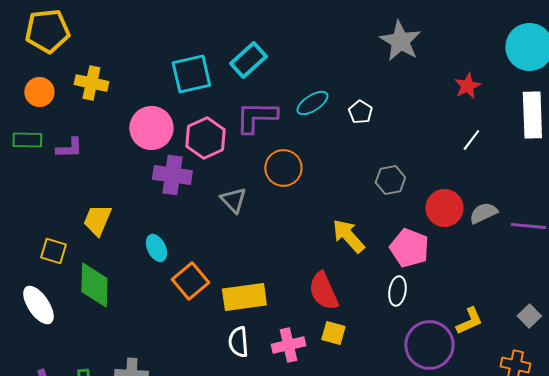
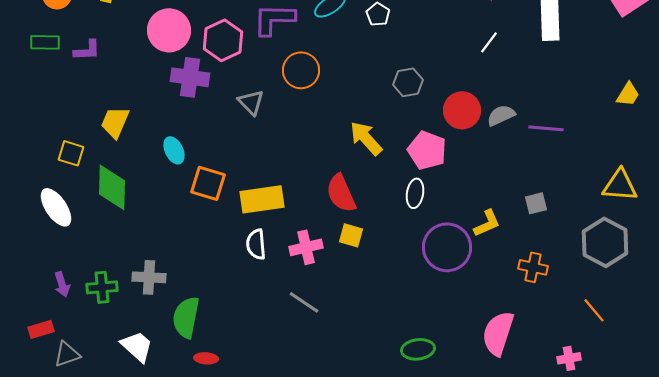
orange square: (190, 281) -> (208, 183), turned -33
gray square: (529, 316) -> (536, 203), moved, turned 30

